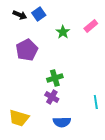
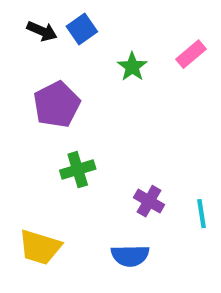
green cross: (55, 78) -> (78, 170), moved
purple cross: (52, 97) -> (149, 201), moved

